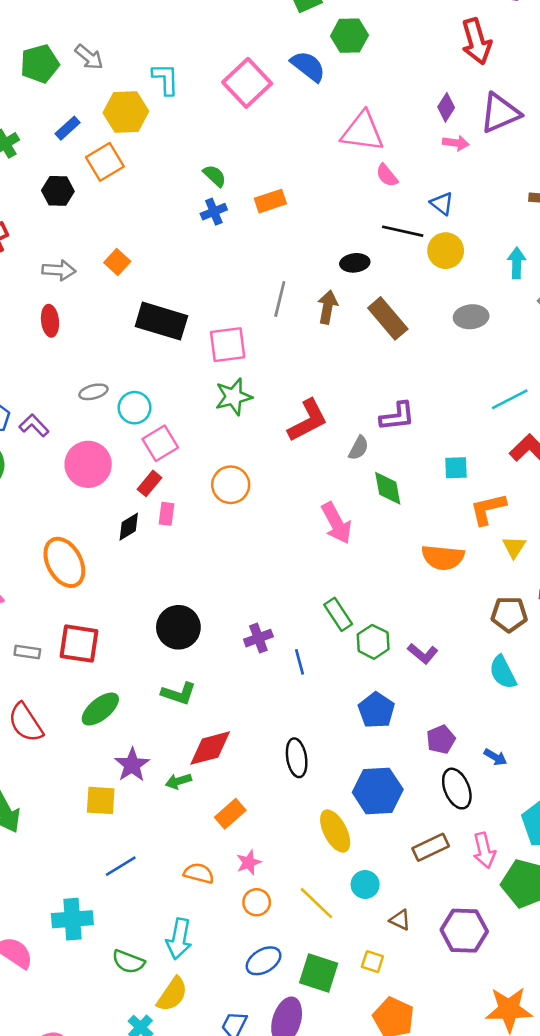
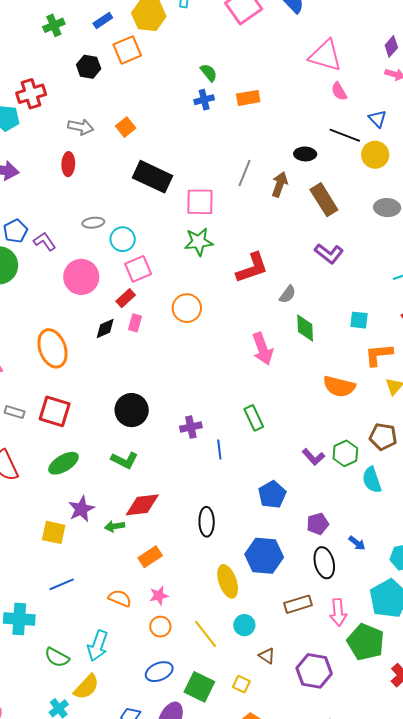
purple L-shape: (397, 416) -> (329, 254), moved, turned 36
green hexagon: (373, 642) -> (345, 453), moved

